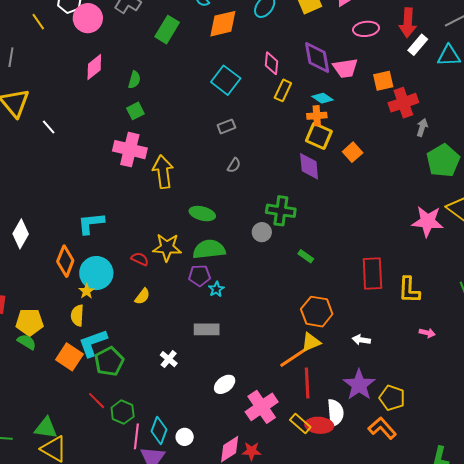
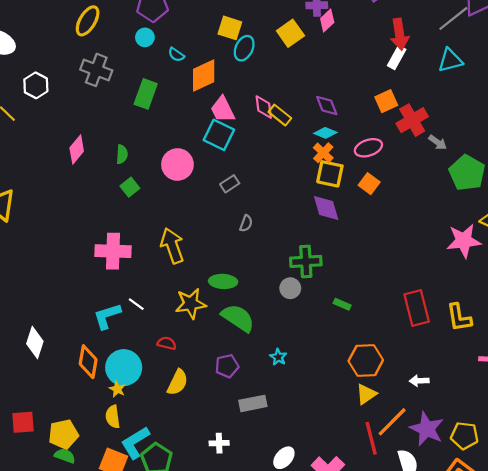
pink circle: (88, 18) -> (177, 164), moved
pink ellipse: (366, 29) -> (368, 148), moved
white rectangle: (418, 45) -> (397, 58), moved
purple diamond: (317, 58) -> (327, 106), moved, size x0.7
pink trapezoid: (345, 68) -> (223, 109), moved, turned 84
yellow rectangle: (283, 90) -> (280, 115), moved, turned -65
orange cross: (317, 116) -> (323, 153), turned -30
white line: (49, 127) -> (136, 304), moved
gray arrow: (422, 127) -> (438, 142), turned 120
pink cross: (130, 150) -> (113, 251), moved
yellow star: (167, 247) -> (191, 304), moved
green semicircle: (209, 249) -> (238, 318), turned 52
purple pentagon: (200, 276) -> (227, 366), moved
cyan star: (216, 289) -> (278, 357), moved
yellow semicircle: (142, 296) -> (178, 382), size x1.4
orange line: (294, 357) -> (392, 422), moved
white cross: (169, 359) -> (219, 443), turned -30

